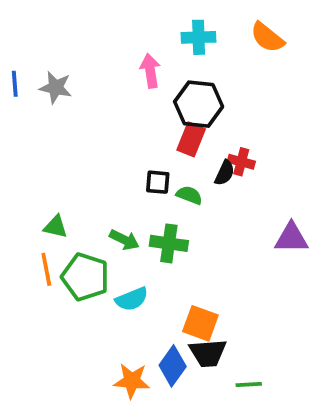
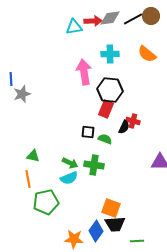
pink arrow: (150, 71) -> (84, 72), size x1.4
gray star: (56, 87) -> (22, 94), moved, turned -30
green pentagon: (85, 277) -> (46, 202), moved, turned -30
cyan semicircle: (132, 299) -> (69, 178), moved

